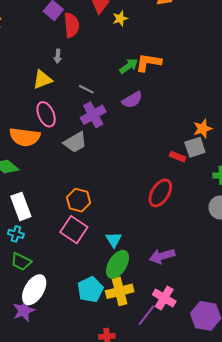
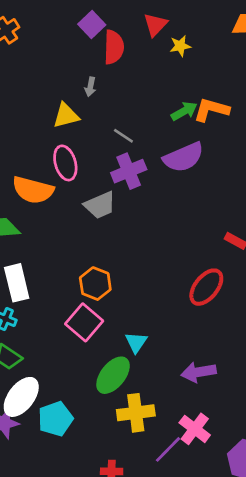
purple semicircle: (132, 100) -> (184, 157), size x1.4
green ellipse: (118, 264) -> (113, 375), moved
cyan pentagon: (90, 289) -> (56, 419), moved

